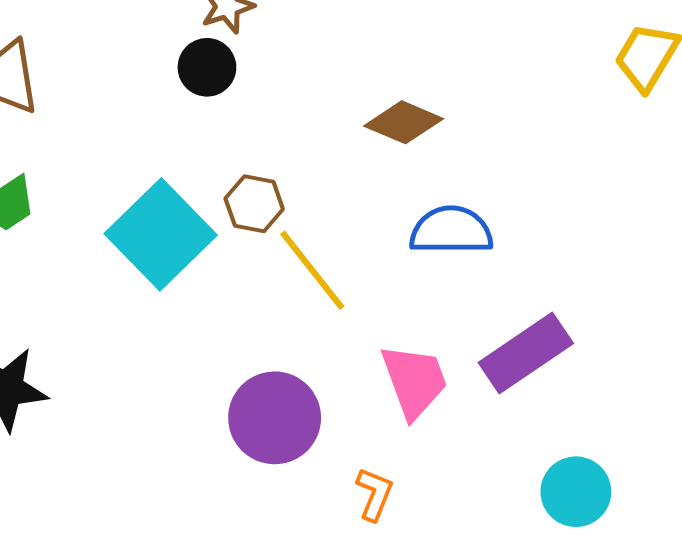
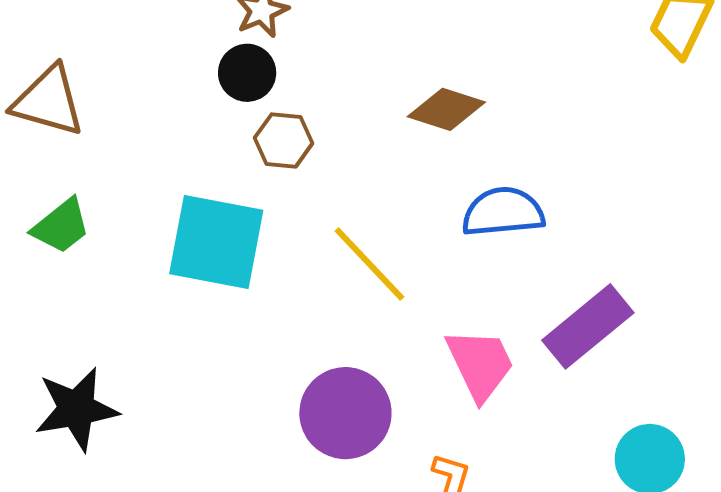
brown hexagon: (254, 204) -> (284, 141), moved
cyan square: (161, 234) -> (216, 242), turned -30

